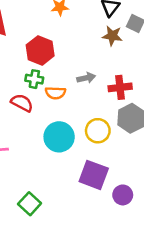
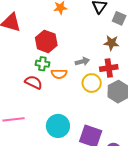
brown star: (112, 36) -> (111, 43), moved
yellow circle: (98, 131) -> (92, 83), moved
cyan circle: (59, 137) -> (58, 126), moved

